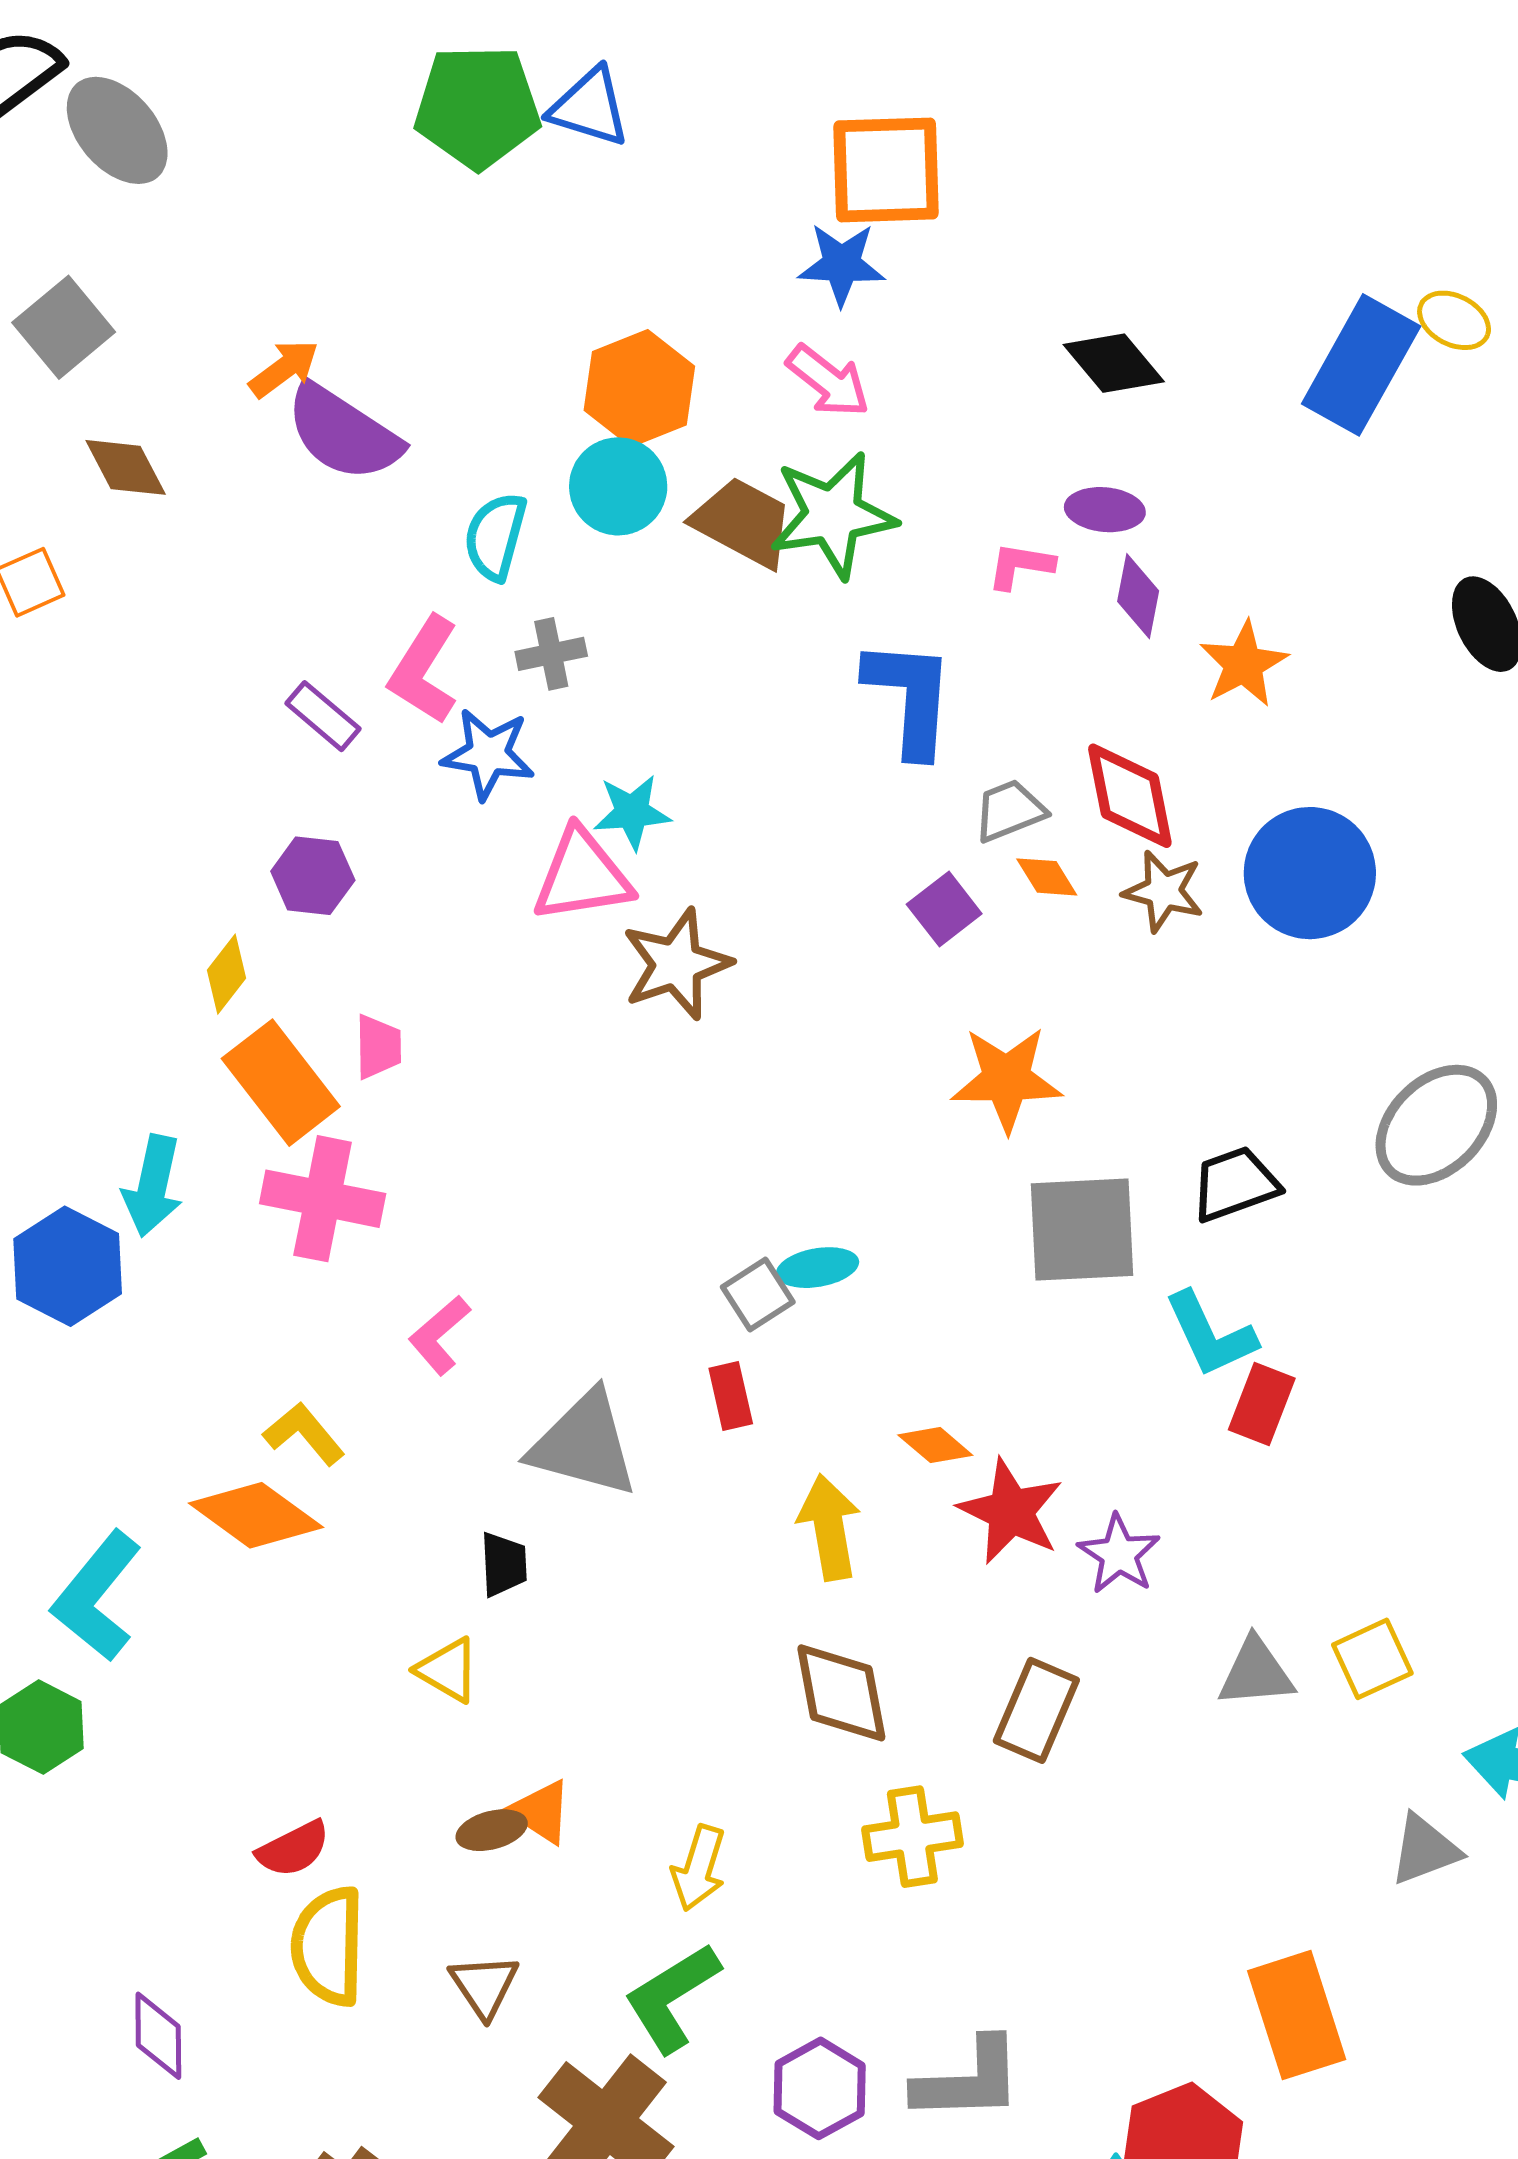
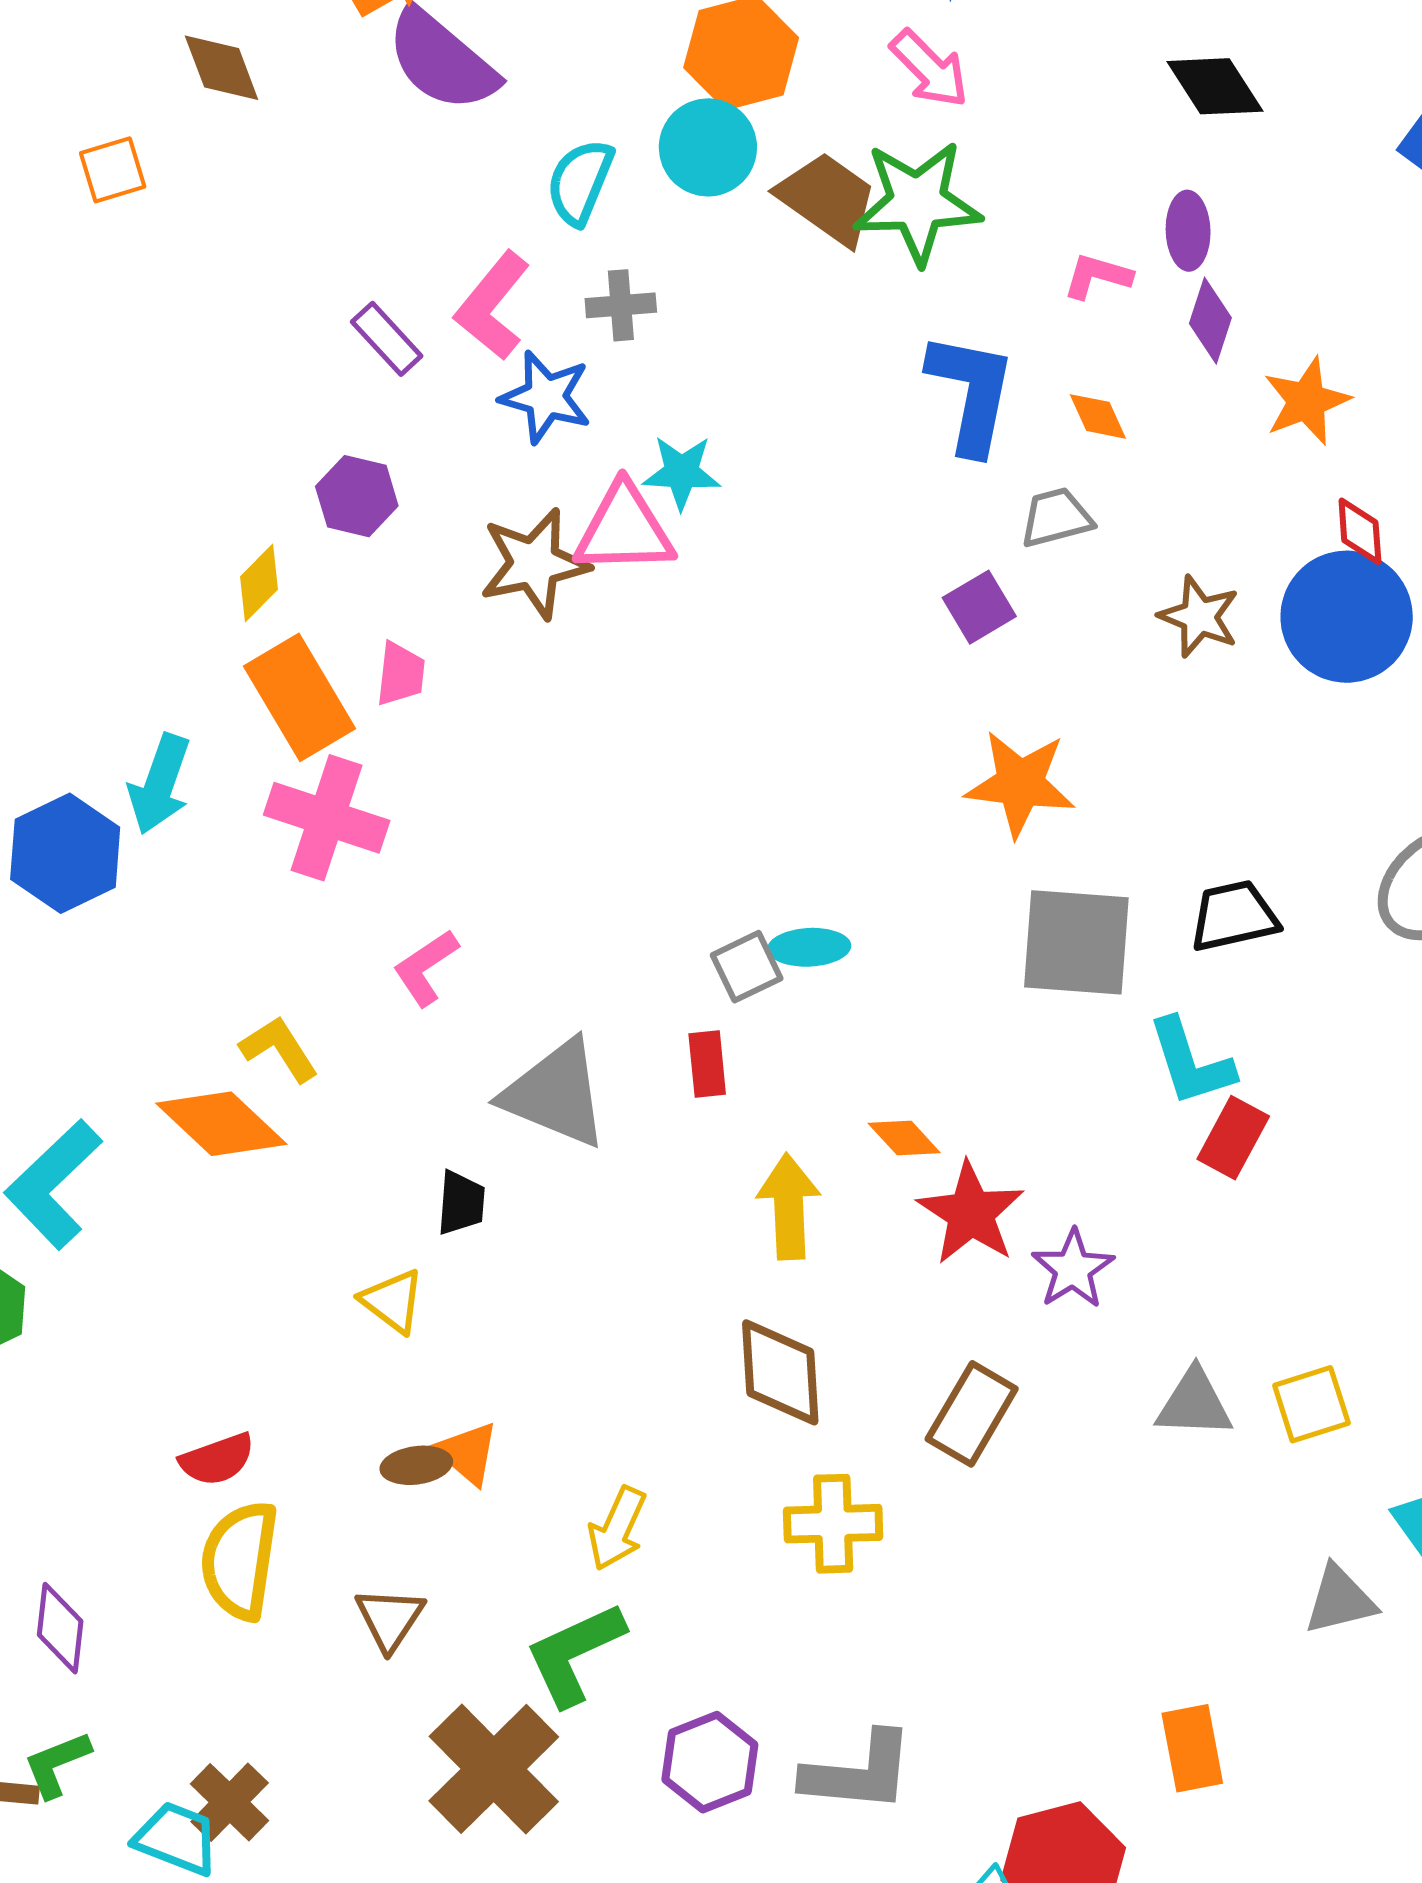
purple ellipse: (1105, 510) -> (1188, 231), turned 76
red diamond: (1130, 796) -> (1360, 531), moved, size x0.6
orange diamond: (1047, 877) -> (1098, 416), moved
brown star: (677, 964) -> (534, 564), moved
orange rectangle: (1297, 2015) -> (1192, 1748), size x0.7

